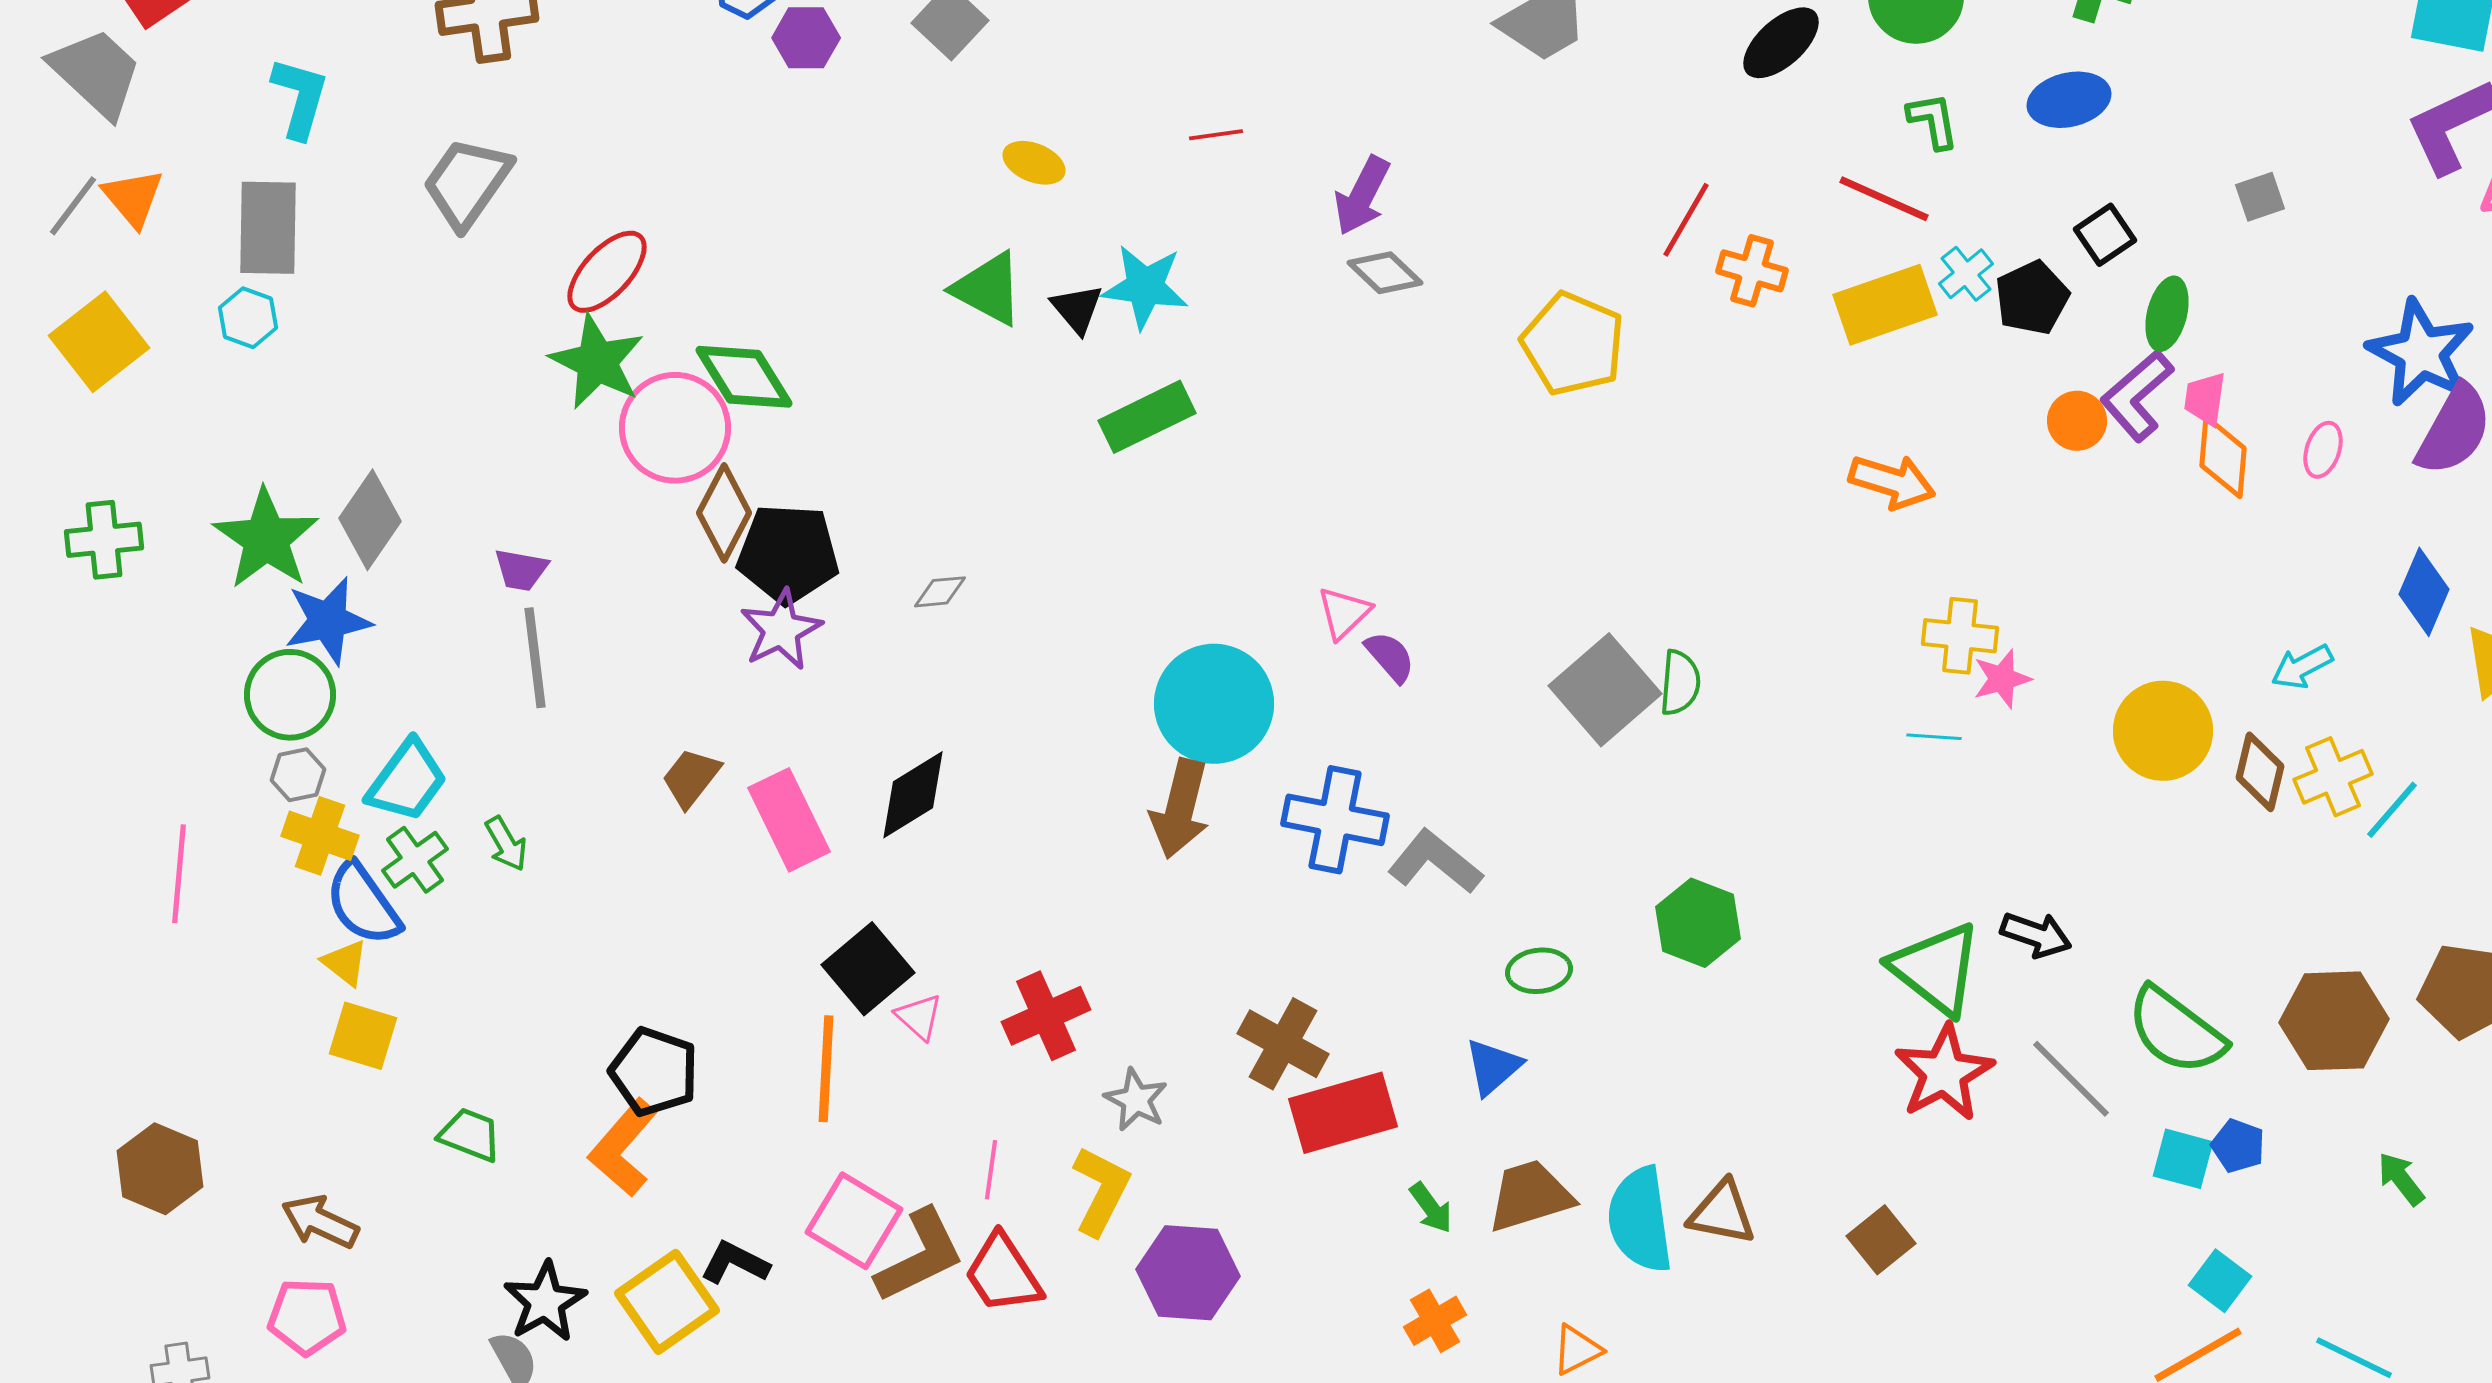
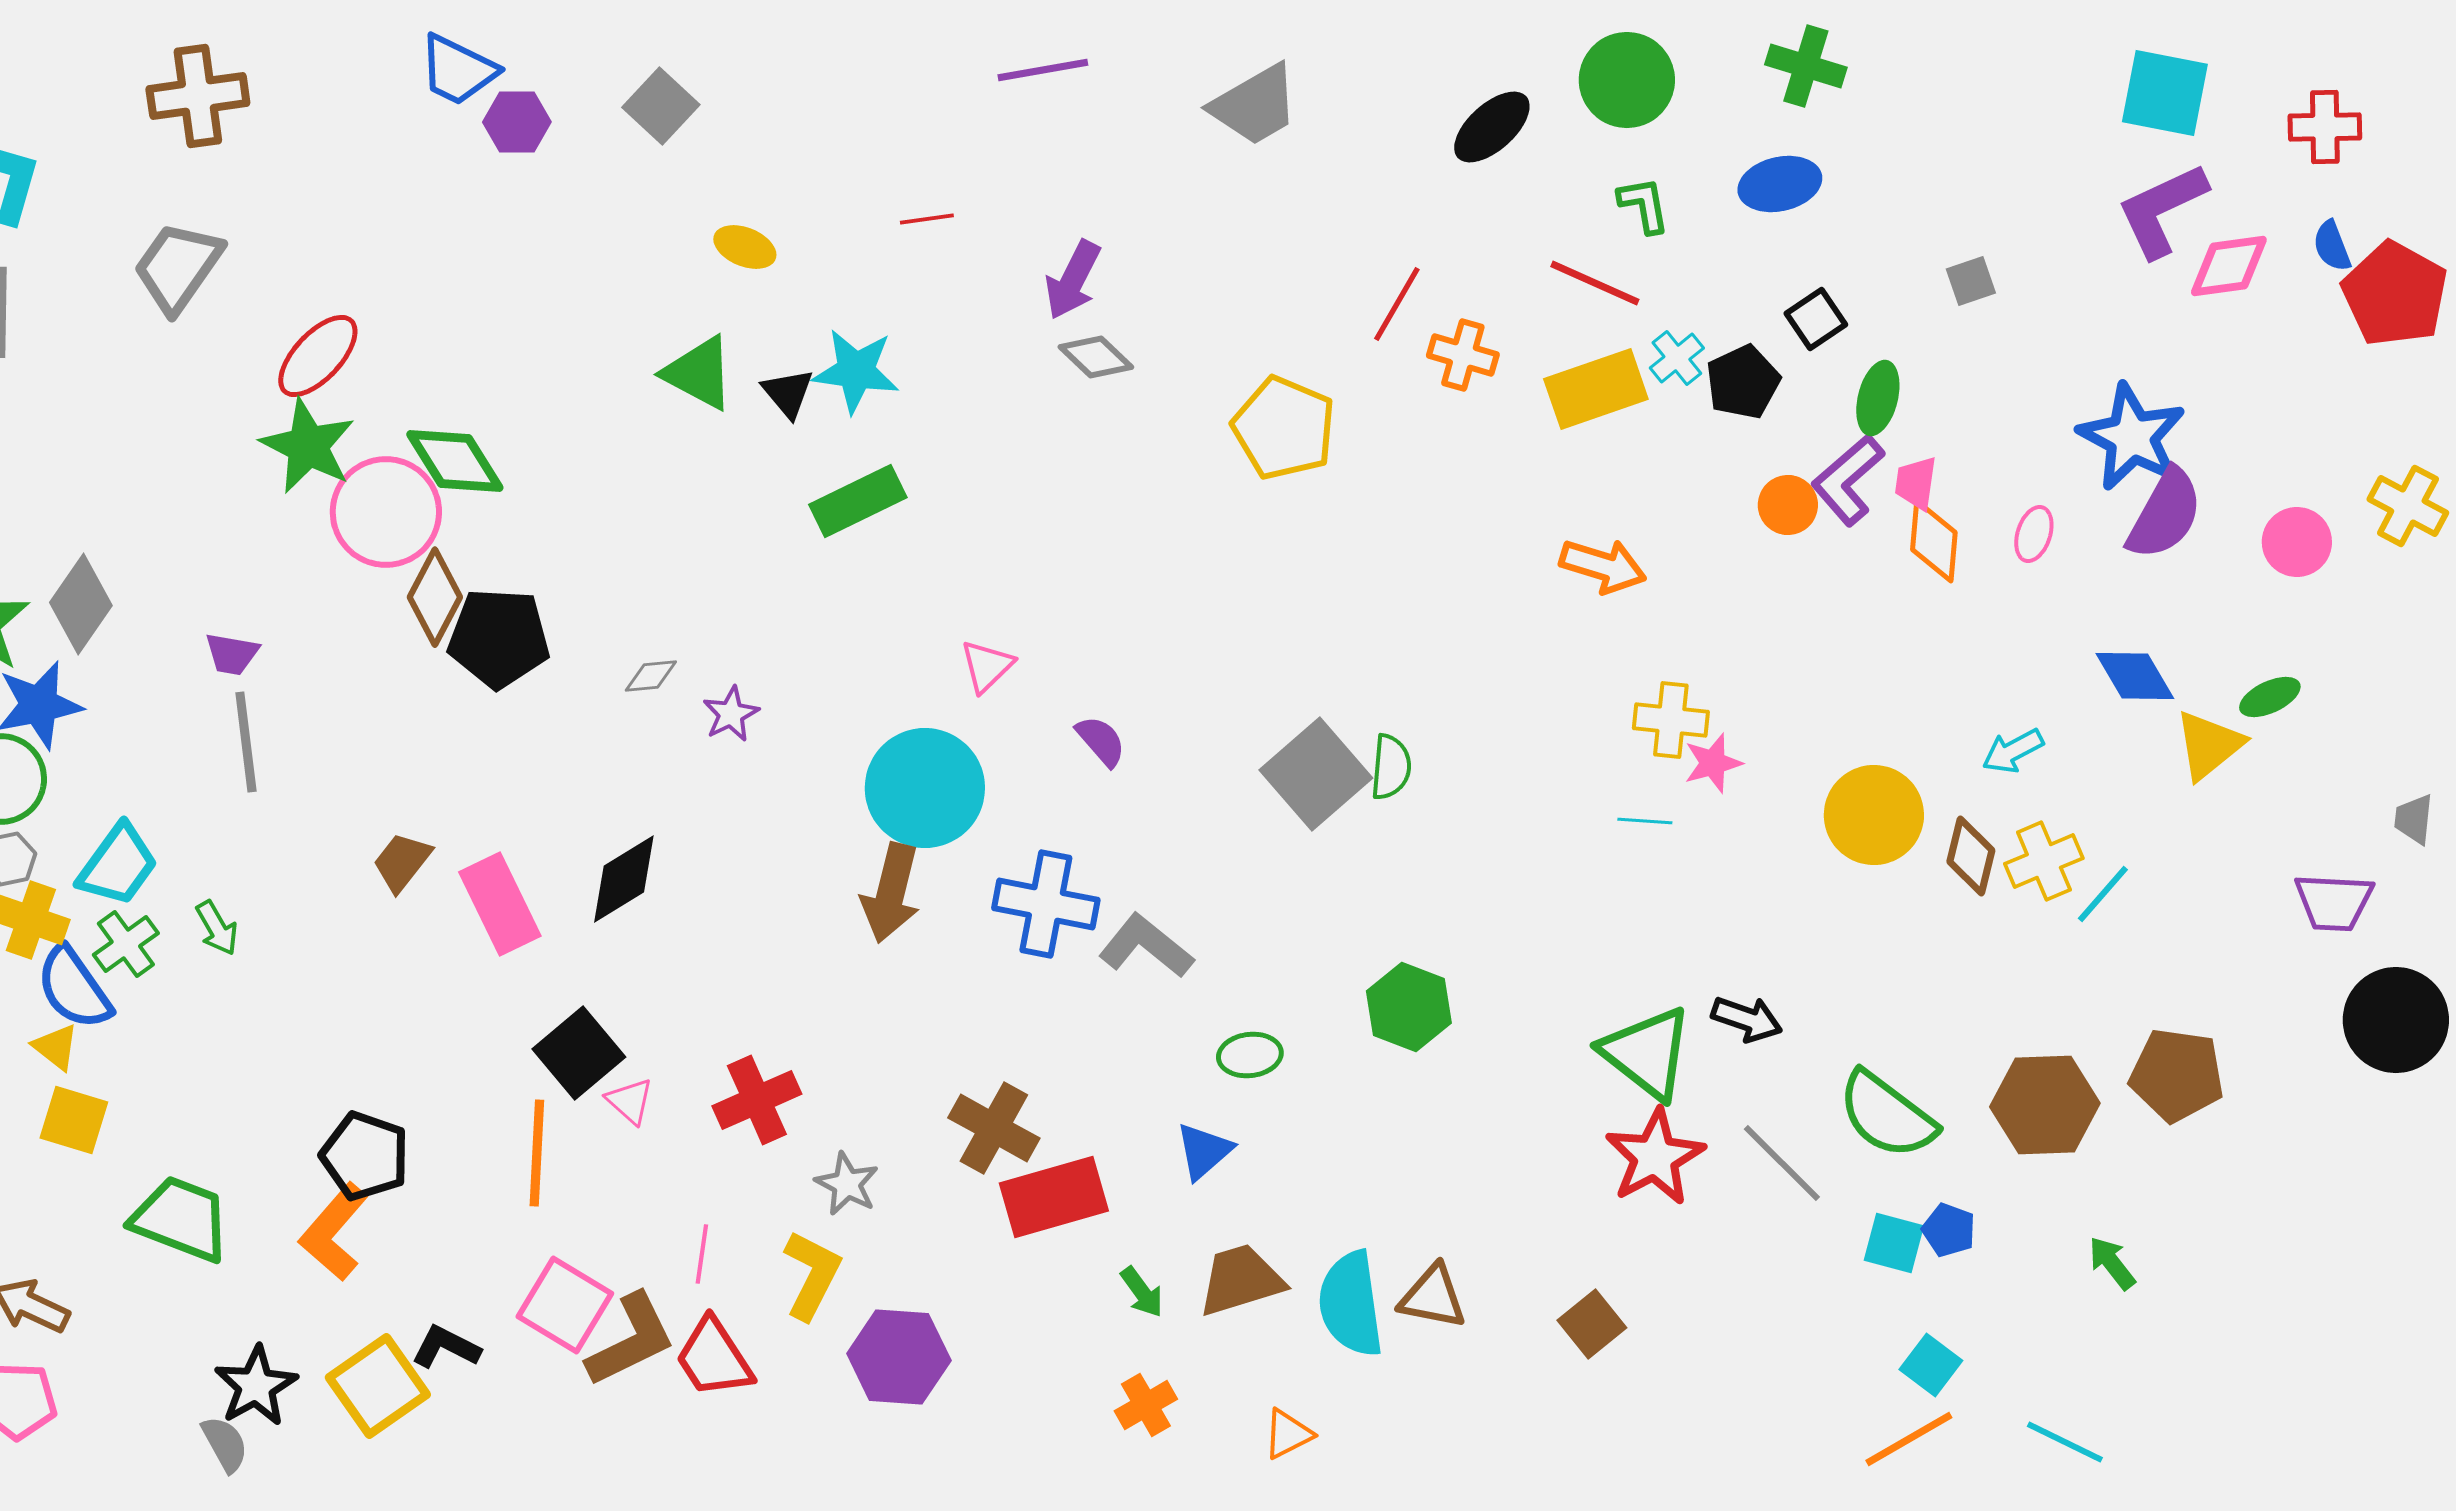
blue diamond: (2424, 592) -> (2135, 676), turned -54
pink triangle: (1344, 613) -> (987, 666), moved
purple star: (781, 630) -> (731, 714), moved, size x0.7
green trapezoid: (470, 1135) -> (181, 1219), size x1.6

